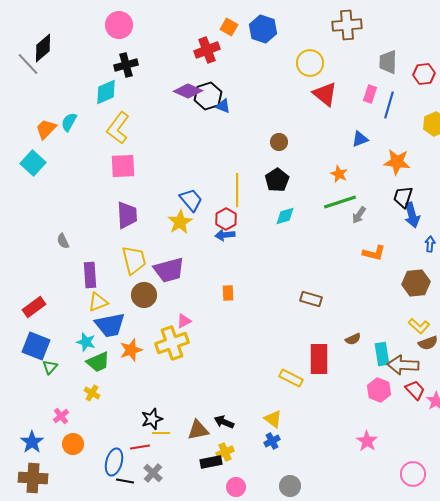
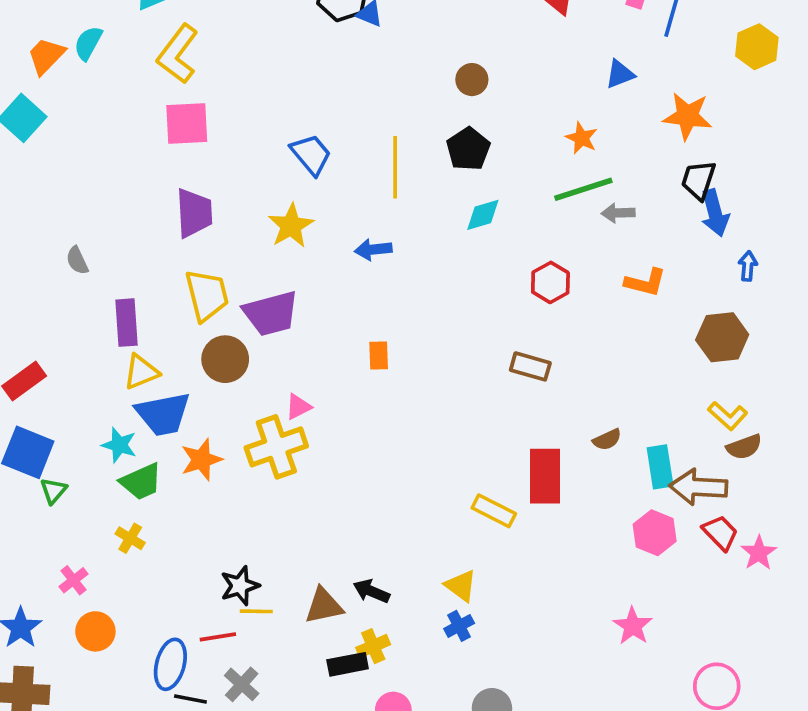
blue trapezoid: (191, 200) -> (311, 154), moved
gray arrow: (359, 215) -> (618, 213), turned 54
red hexagon: (226, 219) -> (550, 282), moved

